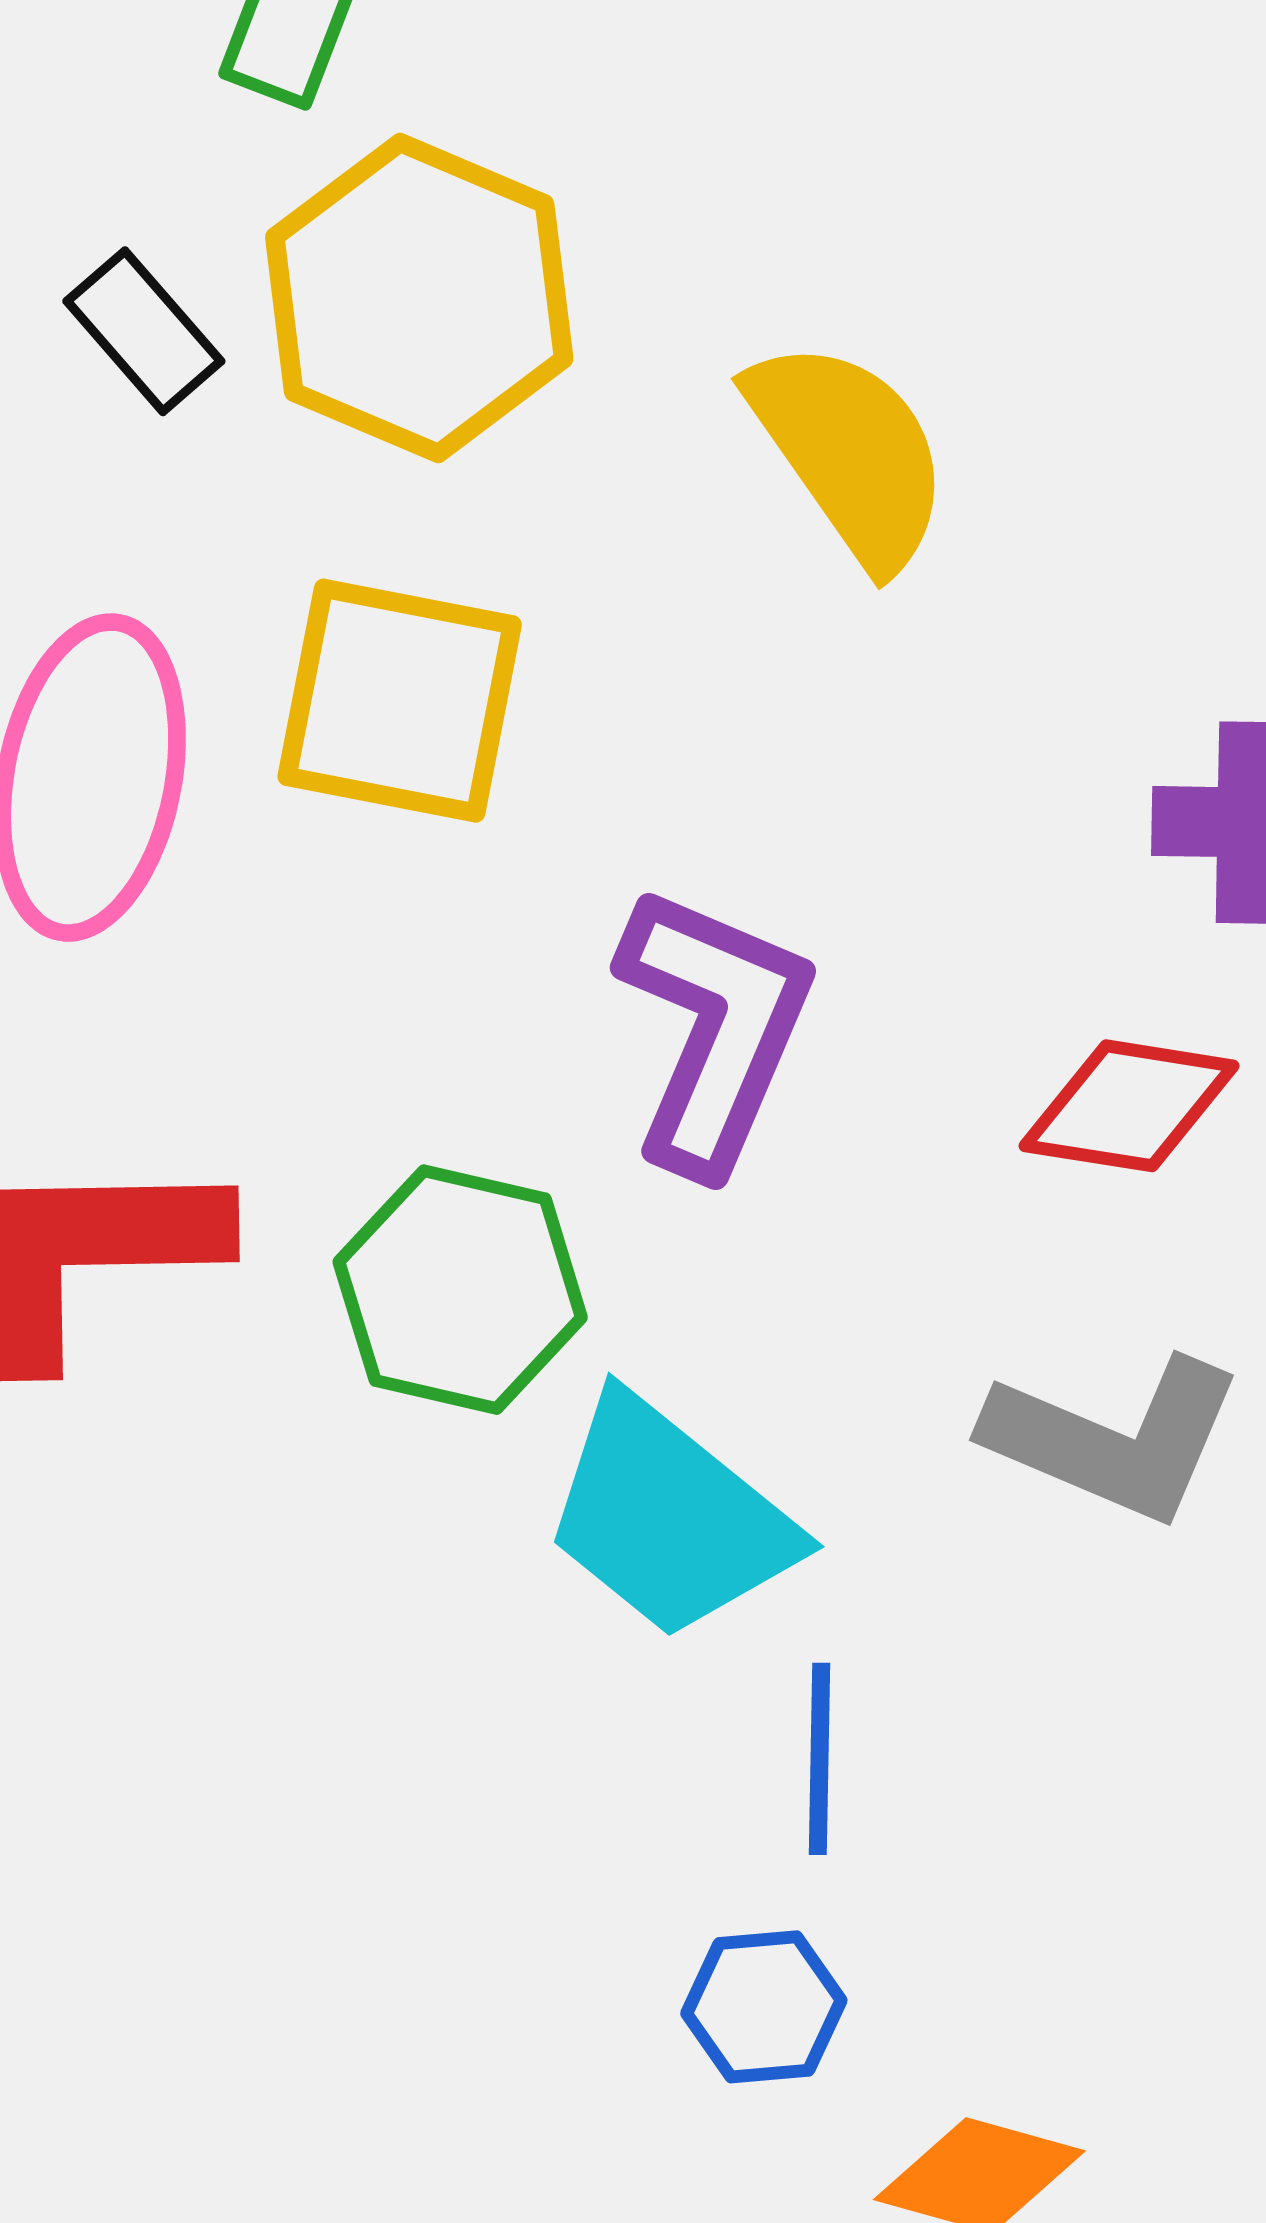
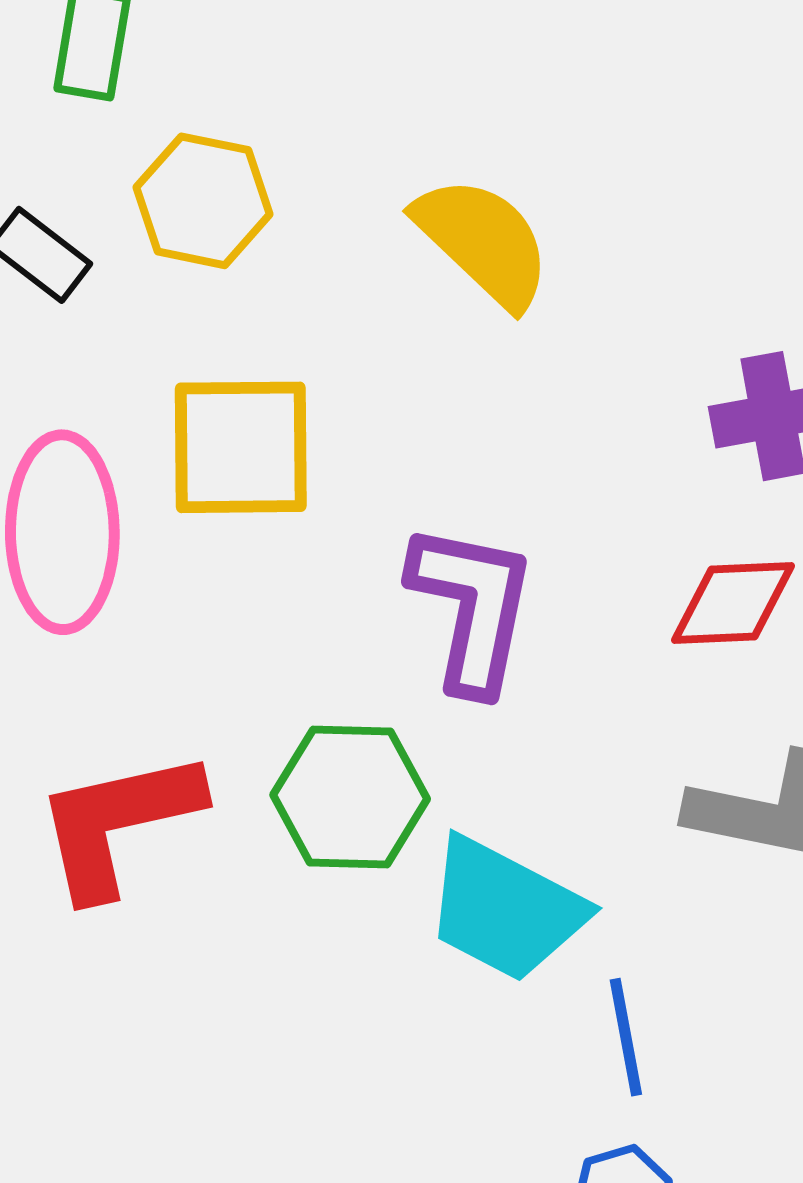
yellow hexagon: (419, 298) -> (203, 201), size x0.7

